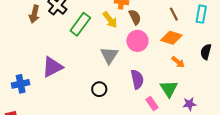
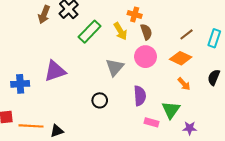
brown line: (174, 14) -> (186, 34), turned 72
pink rectangle: (152, 103) -> (151, 122), turned -48

